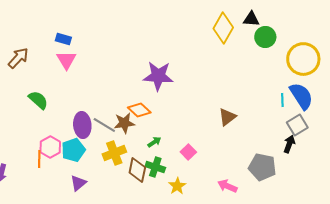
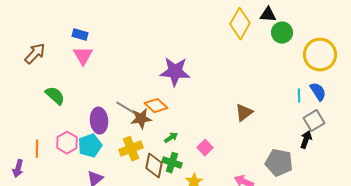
blue semicircle: (301, 96) -> (318, 92), size x0.7
gray line: (104, 125) -> (127, 109), moved
orange line: (39, 159) -> (37, 149), moved

